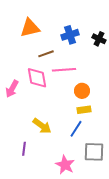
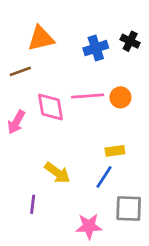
black cross: (99, 39) -> (130, 41), moved
brown line: (46, 54) -> (20, 71), moved
orange circle: (82, 91) -> (120, 97), moved
pink star: (65, 165) -> (89, 226), turned -30

